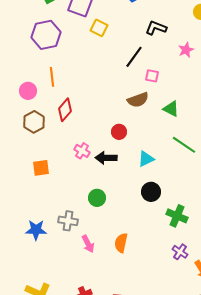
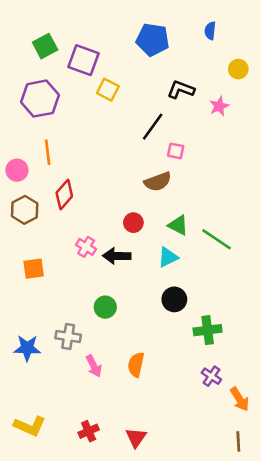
pink star: (186, 50) -> (219, 106), moved
green triangle: (171, 109) -> (178, 225), moved
green cross: (177, 216) -> (208, 330), turned -30

